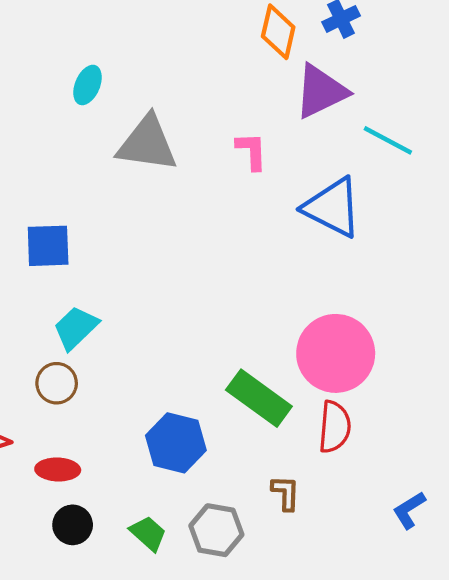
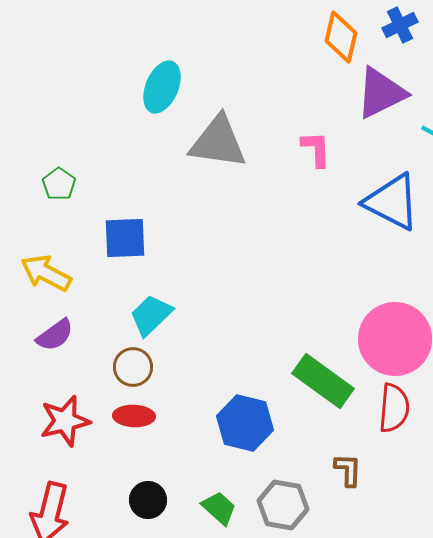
cyan ellipse: (88, 85) -> (162, 87), size x1.4
red ellipse: (58, 469) -> (134, 416), moved

